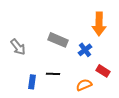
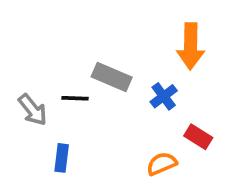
gray arrow: (18, 47) -> (33, 110), moved
black line: (53, 74) -> (75, 98), moved

